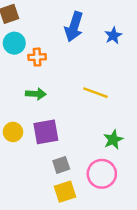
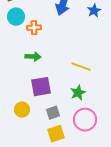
yellow line: (95, 93) -> (81, 67), moved
yellow circle: (13, 132) -> (22, 110), moved
green star: (113, 140) -> (78, 93), moved

